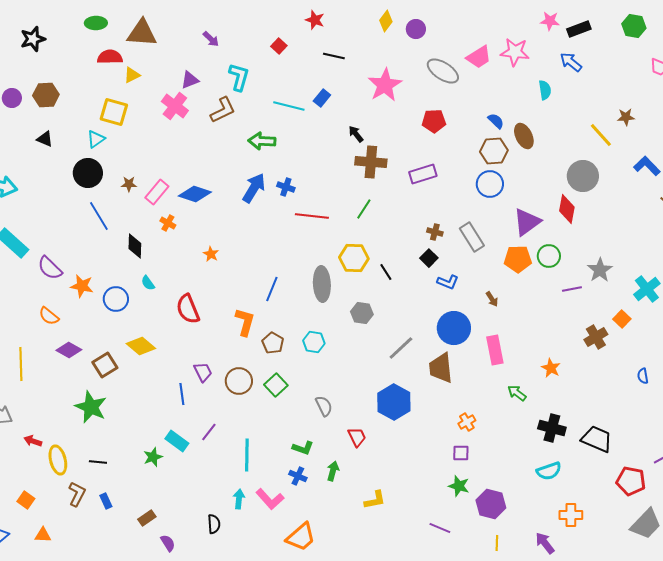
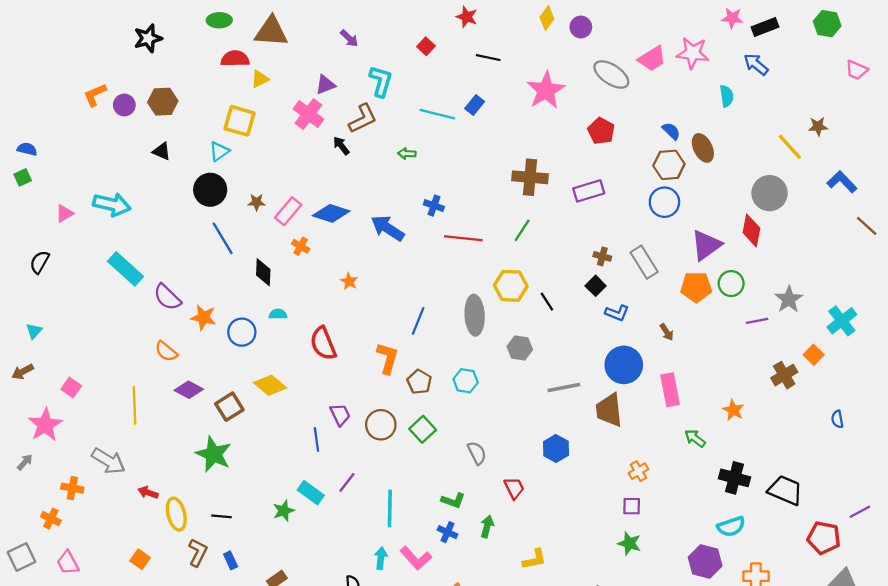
red pentagon: (434, 121) -> (601, 131), turned 30
black arrow: (356, 134) -> (341, 146), moved
green arrow: (262, 141) -> (407, 154), size x0.6
blue arrow: (254, 188) -> (388, 228), moved, turned -88
cyan semicircle: (148, 283) -> (278, 314), turned 126
gray line: (401, 348) -> (564, 387), turned 32
blue hexagon: (394, 402) -> (556, 449), size x0.7
purple hexagon: (491, 504) -> (705, 562), moved

